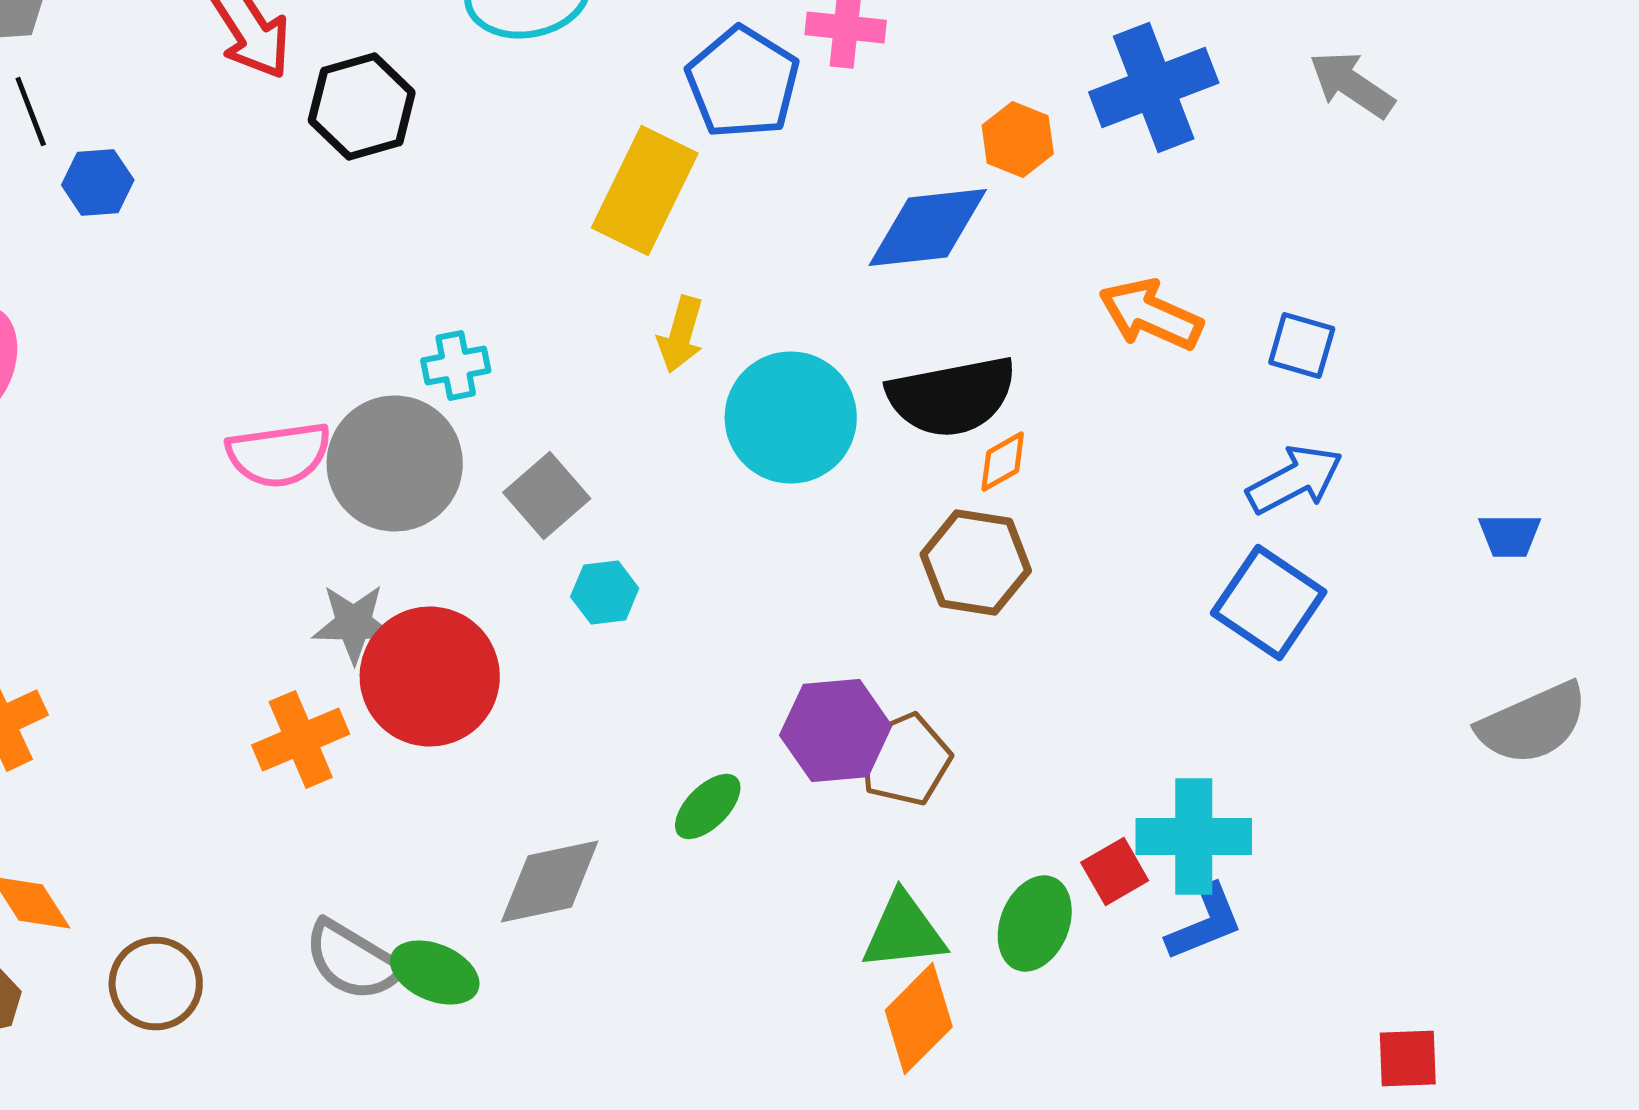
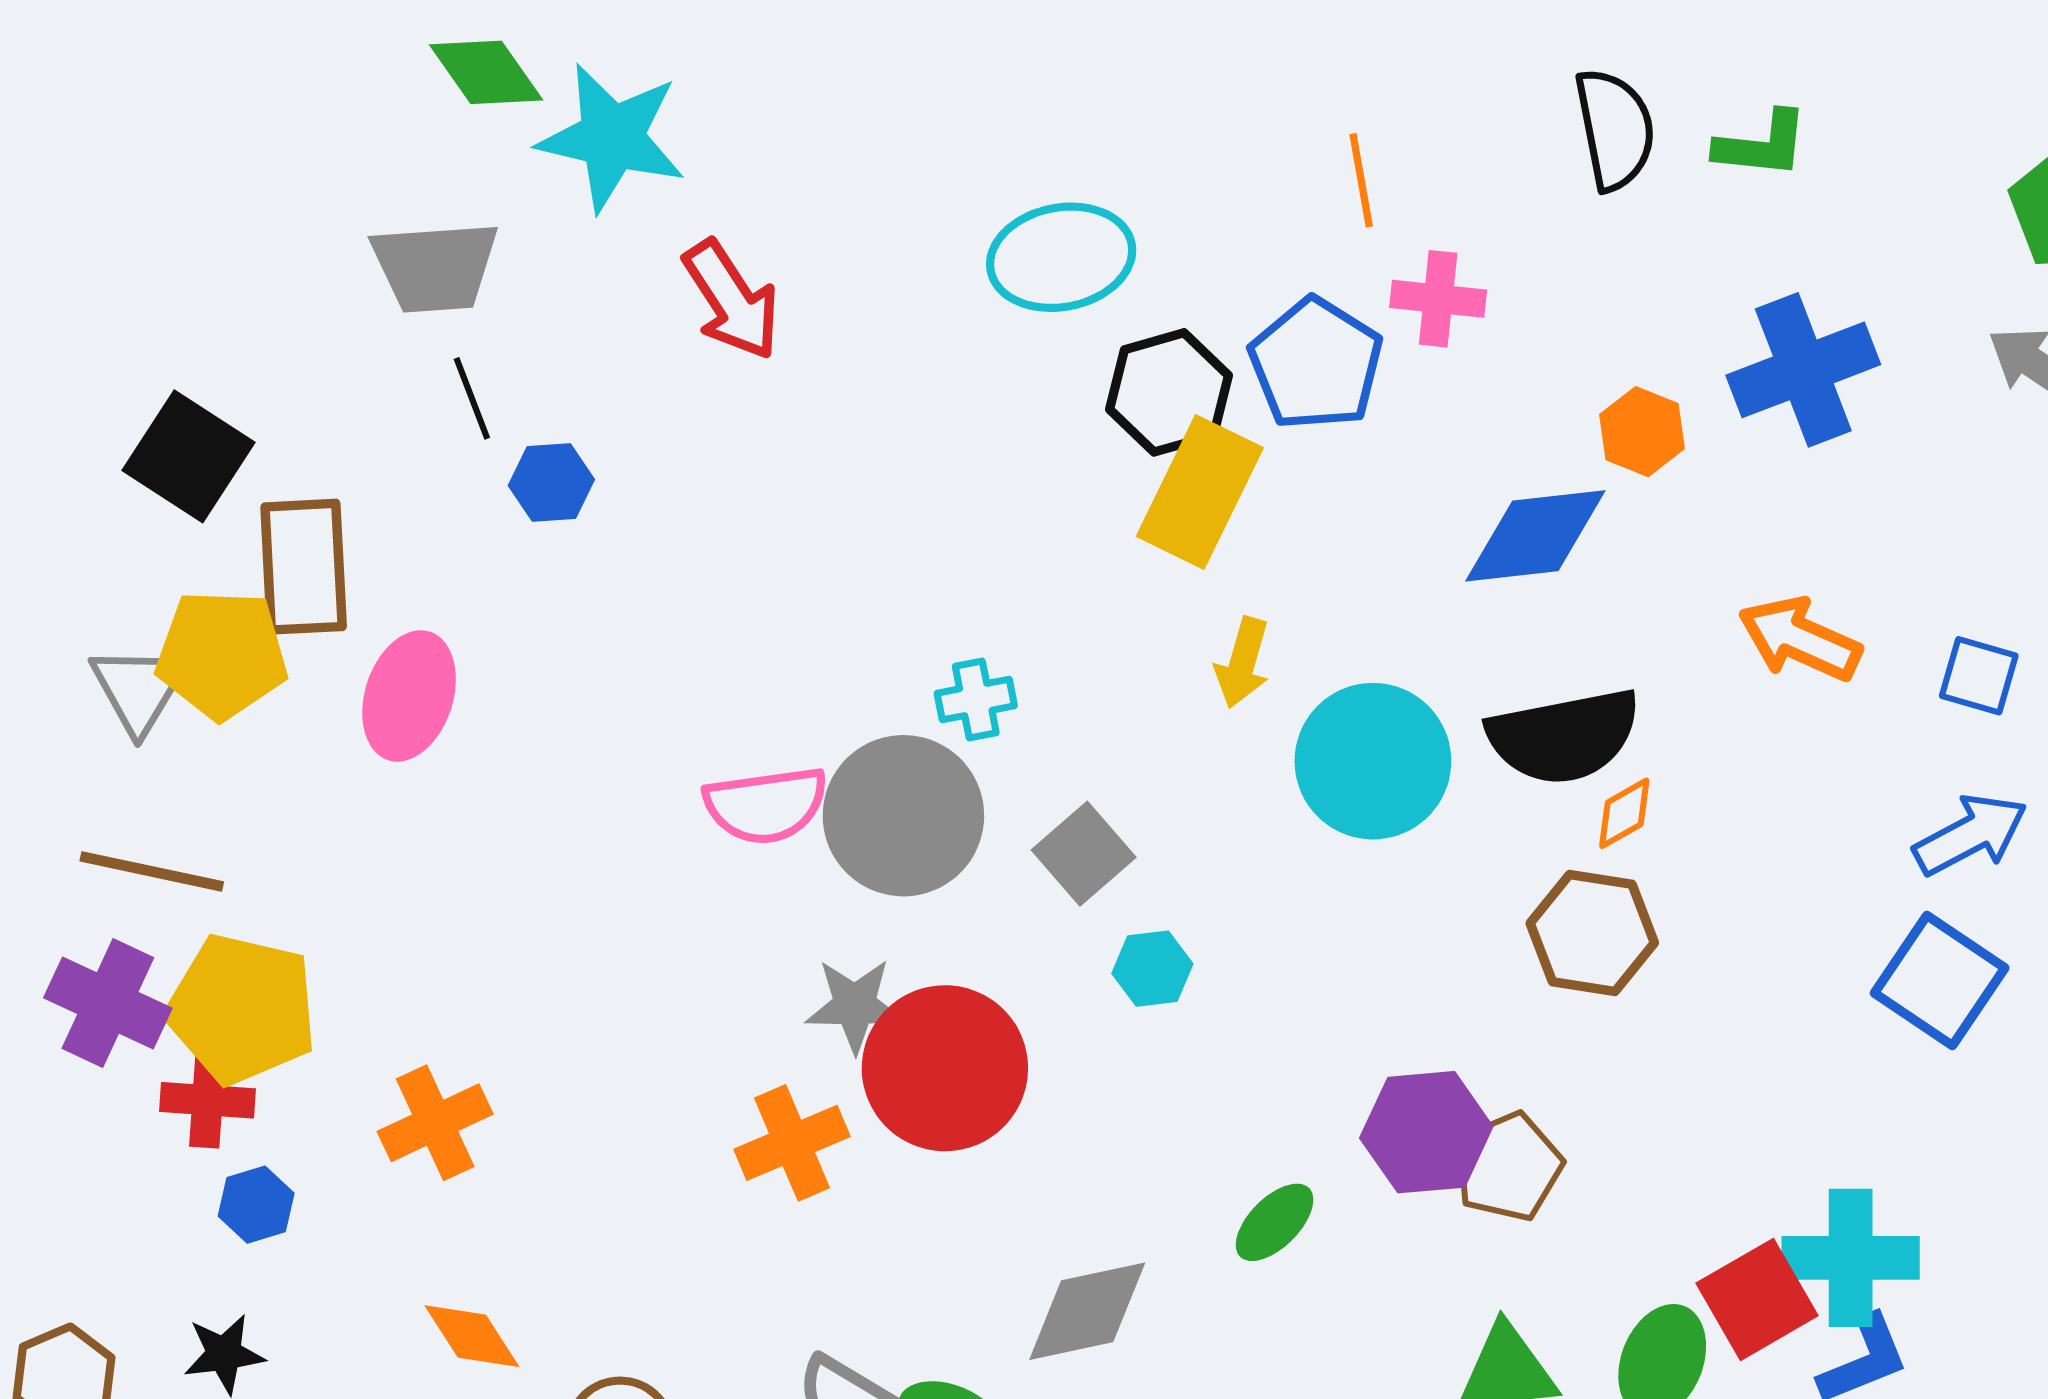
black hexagon: (362, 106) -> (1169, 392), moved
red square: (1115, 872) -> (1757, 1299), size x1.5

